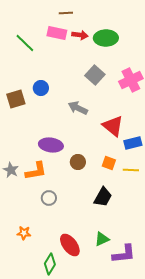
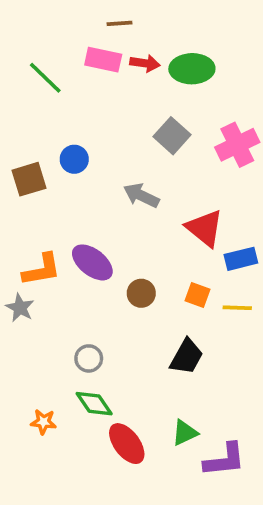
purple ellipse: (51, 145) -> (92, 262), turned 30
orange L-shape: (36, 171) -> (42, 270), moved
green diamond: (50, 264) -> (94, 404), moved, turned -65

